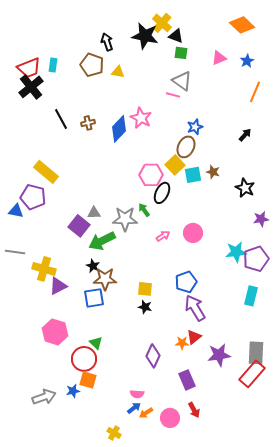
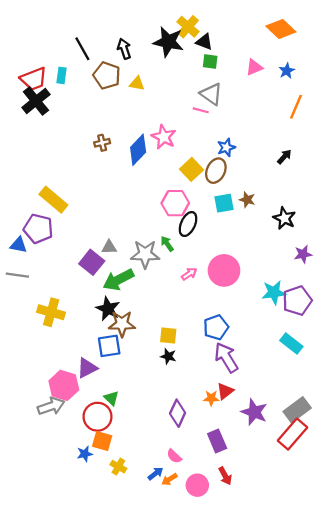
black line: (61, 119) -> (82, 49), moved
yellow square: (175, 165) -> (191, 169), moved
pink circle: (193, 233) -> (224, 270), size x1.4
gray line: (15, 252) -> (17, 275), moved
black star: (93, 266) -> (108, 309), size x1.5
purple triangle: (58, 286) -> (87, 368), moved
cyan rectangle: (251, 296) -> (291, 344), turned -66
gray rectangle: (256, 353) -> (297, 410), turned 50
purple star: (219, 355) -> (254, 412), turned 30
pink semicircle: (137, 394) -> (174, 456), moved, turned 40
gray arrow: (44, 397) -> (51, 406), moved
yellow cross: (114, 433) -> (118, 467), moved

